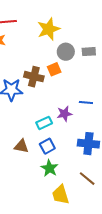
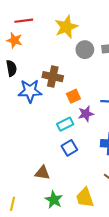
orange square: (54, 69) -> (73, 96), moved
brown triangle: (21, 146) -> (42, 173), moved
green star: (49, 168) -> (54, 200), moved

